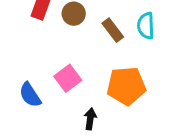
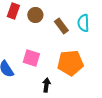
pink square: (68, 78) -> (31, 58), turned -36

